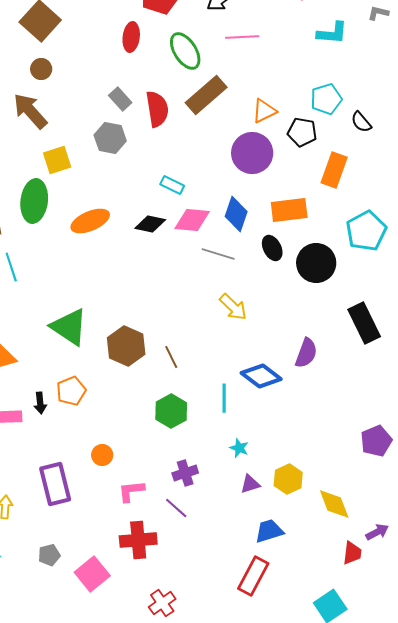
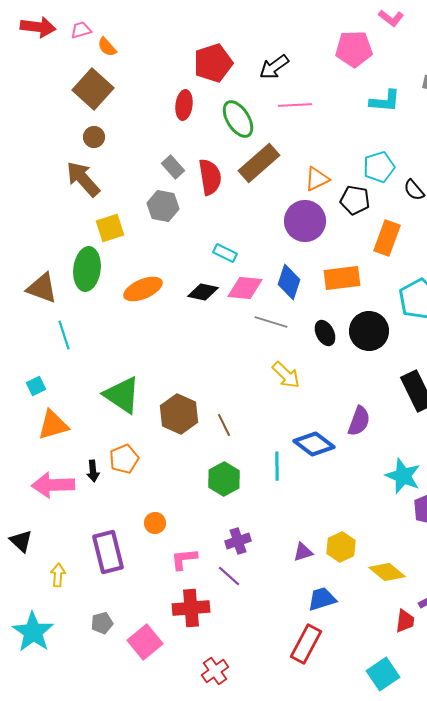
black ellipse: (272, 248) -> (325, 333), moved
cyan star: (239, 448) -> (403, 476), moved, size x1.8
yellow diamond: (334, 504) -> (387, 572), turned -30

